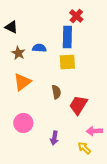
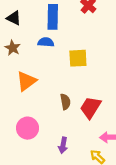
blue rectangle: (67, 37) -> (53, 17), moved
brown star: (18, 53) -> (13, 48), moved
brown semicircle: (56, 92) -> (65, 102), moved

